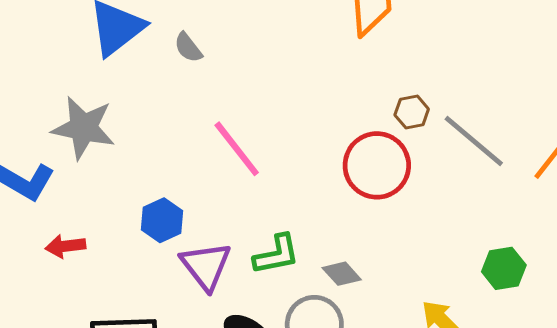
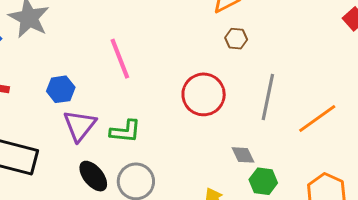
brown hexagon: (412, 112) -> (236, 39), moved
gray line: (474, 141) -> (268, 97), turned 45
gray diamond: (342, 274) -> (243, 155), moved

